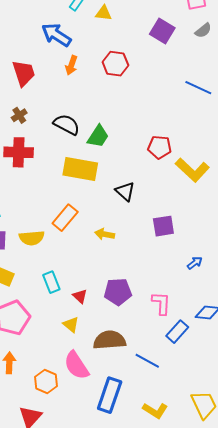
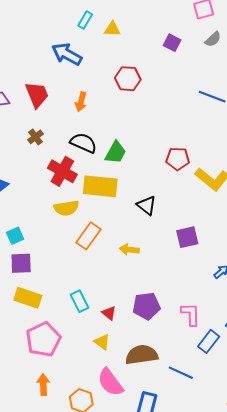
purple square: (162, 31) -> (172, 43), size x0.7
orange arrow: (71, 65) -> (81, 102), moved
red cross: (19, 152) -> (62, 171), moved, turned 32
yellow semicircle: (32, 238) -> (66, 208), moved

